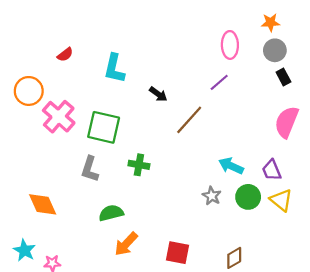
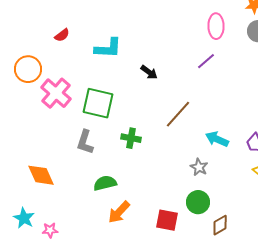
cyan L-shape: (114, 68) -> (108, 48), turned -100
brown line: (189, 120) -> (178, 114), moved
green circle: (248, 197) -> (198, 202), moved

